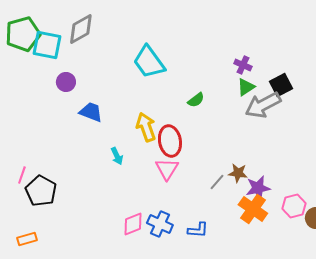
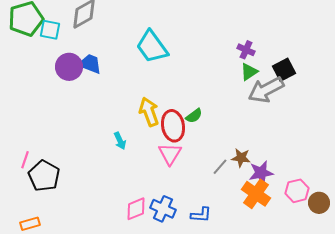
cyan square: (47, 45) -> (50, 30), size x0.7
purple circle: (66, 82) -> (69, 67), size x1.4
green semicircle: (196, 100) -> (194, 116), moved
blue trapezoid: (91, 112) -> (90, 64), moved

